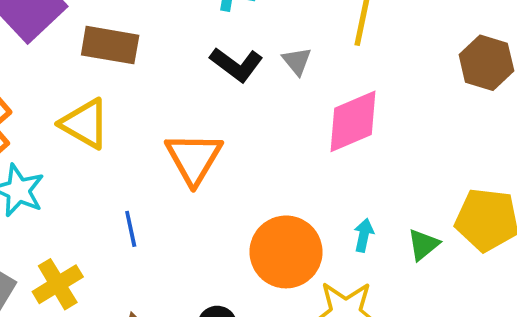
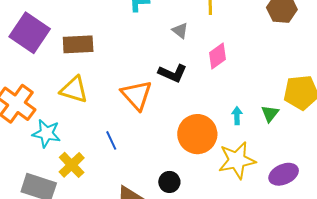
black L-shape: (236, 64) -> (173, 73), moved
pink diamond: (353, 121) -> (217, 56), size x0.7
yellow cross: (58, 284) -> (72, 165), moved

